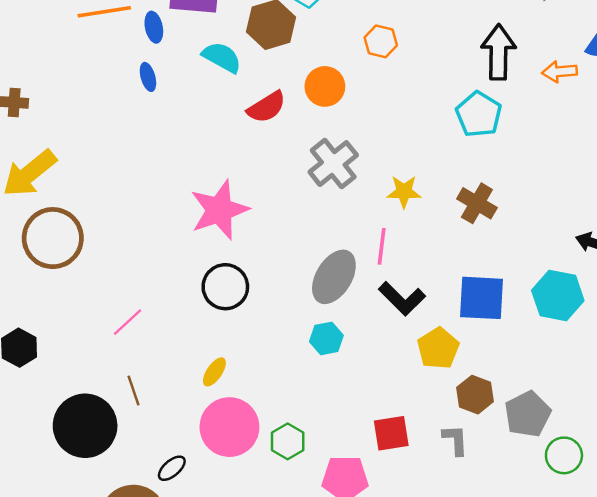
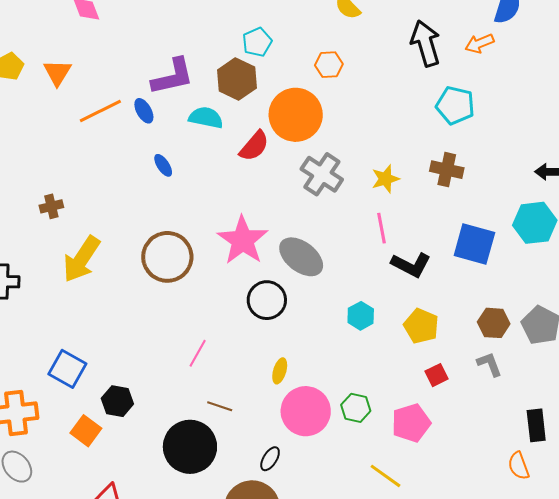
blue ellipse: (148, 77) -> (163, 165), moved
orange circle: (325, 86) -> (296, 115), size x1.6
cyan pentagon: (479, 114) -> (455, 105), moved
brown circle: (53, 238) -> (167, 257), moved
gray ellipse: (334, 277) -> (301, 257), moved, turned -66
blue square: (482, 298) -> (474, 244), turned 30
yellow pentagon: (438, 348) -> (421, 326), moved
brown line: (133, 391) -> (220, 406), turned -35
red square: (391, 433) -> (437, 375), size x0.7

